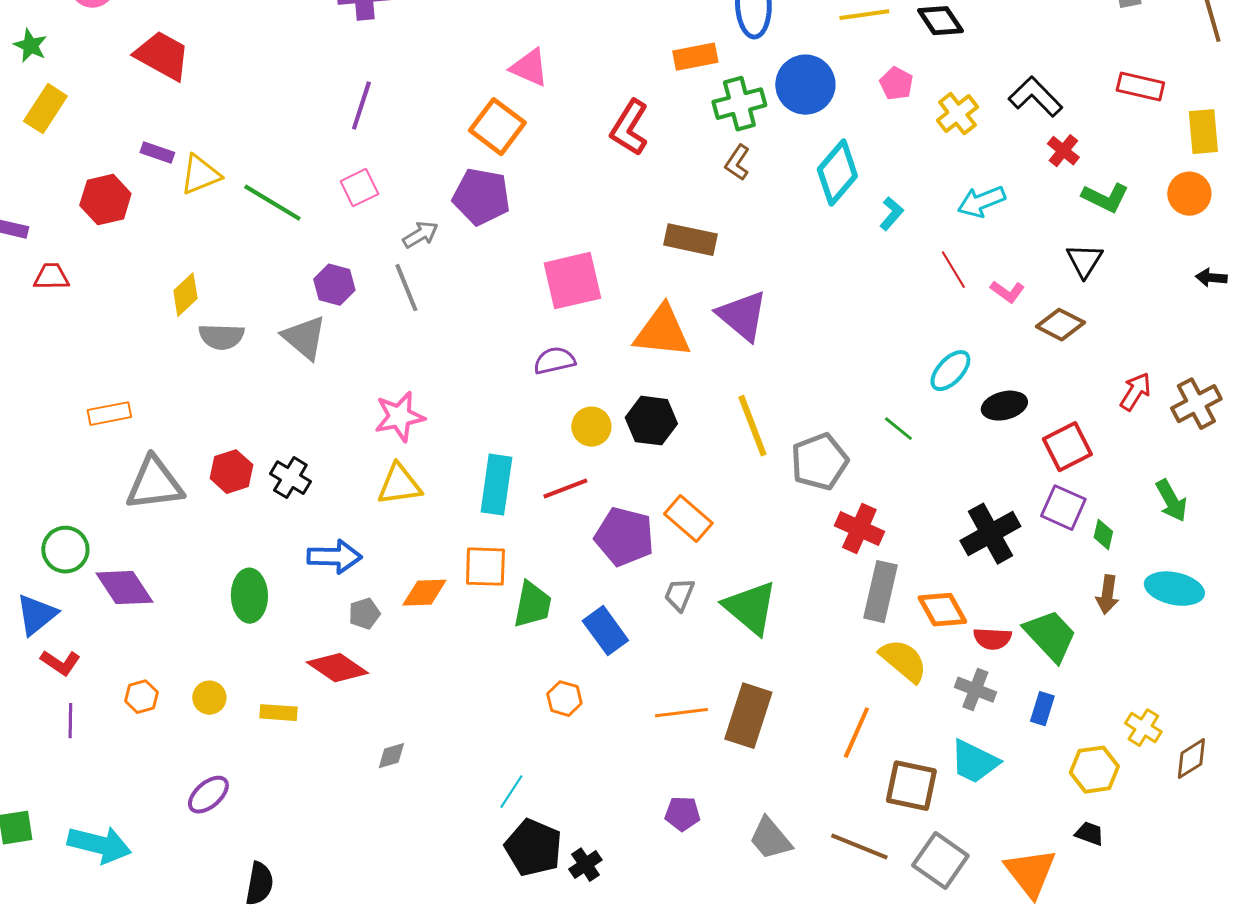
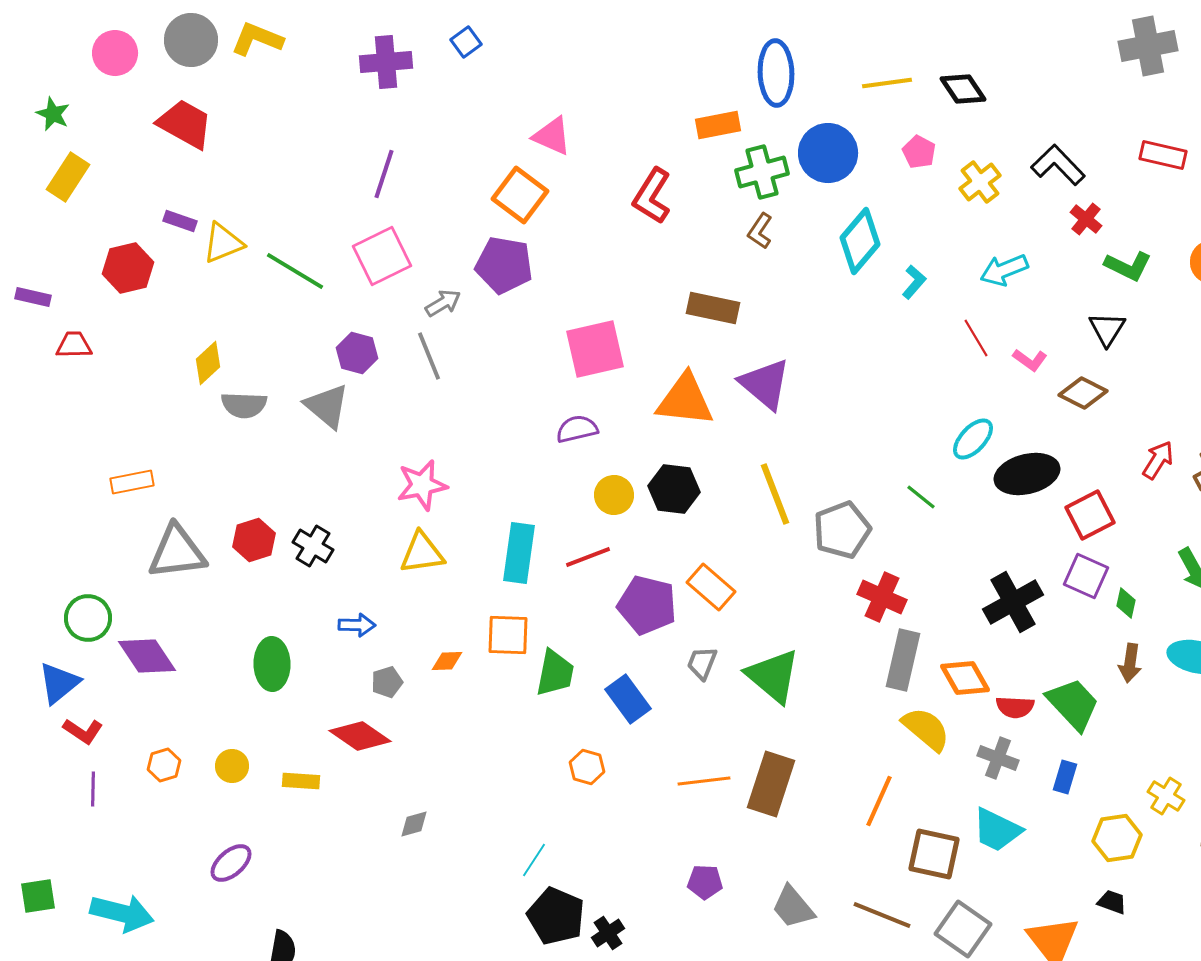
pink square: (359, 188) -> (382, 256), size x1.5
black ellipse: (1004, 406) -> (1027, 474), size x1.4
blue arrow: (334, 557) -> (357, 625), size x0.7
orange diamond: (424, 593) -> (447, 661), size x0.7

